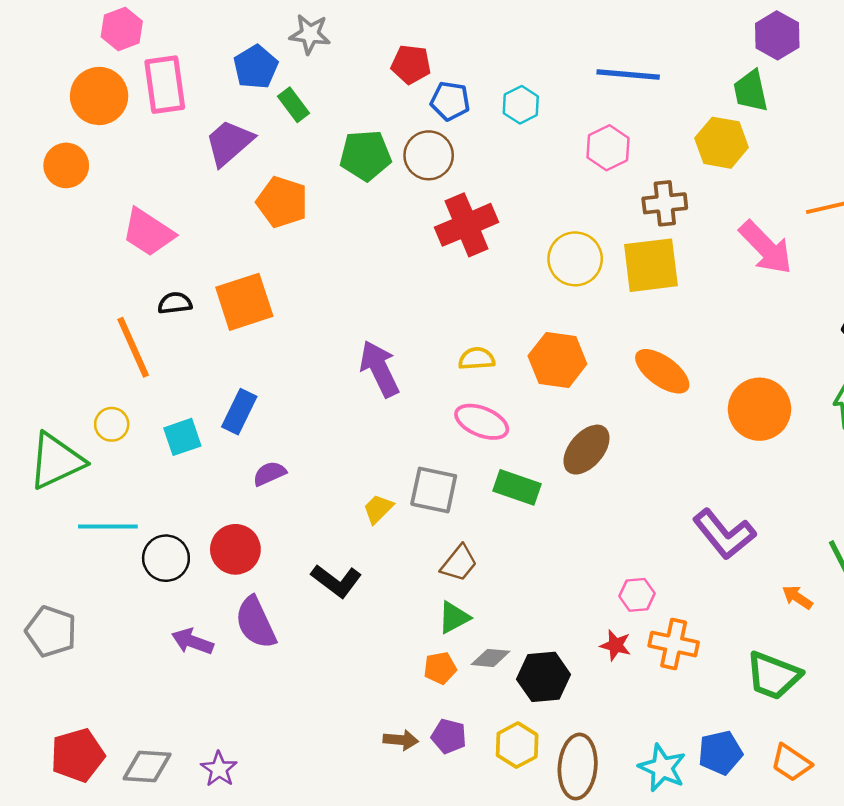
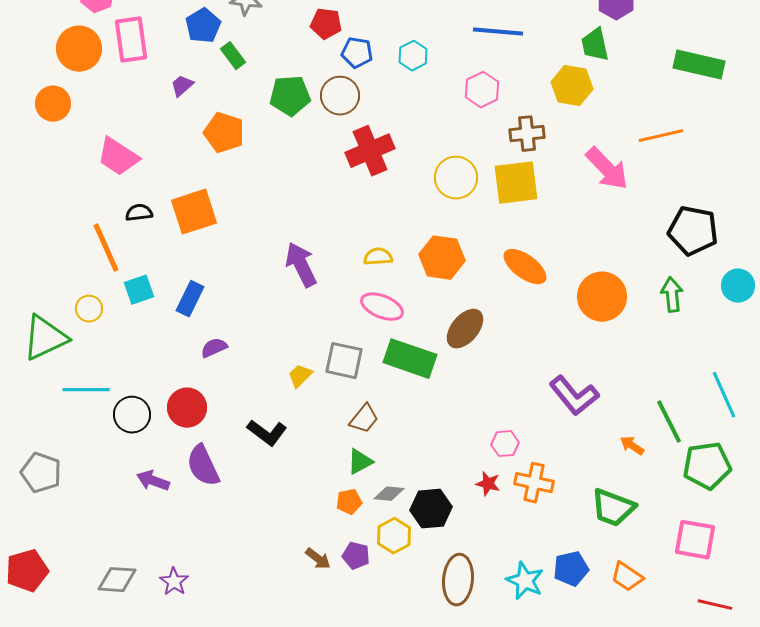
purple trapezoid: (229, 143) -> (182, 86), size x0.6
cyan square: (182, 437) -> (139, 290), moved
green rectangle: (517, 487) -> (410, 359), size x1.4
brown arrow: (401, 740) -> (318, 559), turned 32
yellow hexagon: (517, 745) -> (394, 536), moved
red pentagon: (78, 755) -> (27, 571), moved

